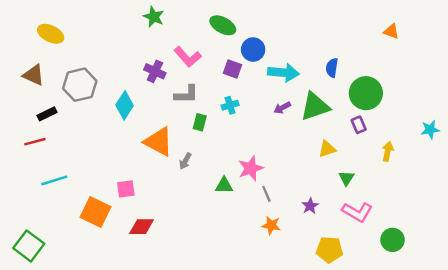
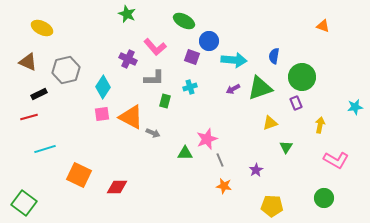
gray arrow: (185, 161) -> (153, 133), turned -96
pink square: (126, 189) -> (102, 114), moved
pink L-shape: (357, 212) -> (336, 160), moved

